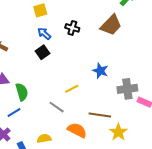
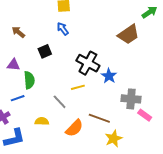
black cross: (72, 28) -> (88, 63), moved, size x1.6
black square: (42, 52) -> (45, 51), moved
orange semicircle: (77, 130) -> (74, 128), turned 96
yellow semicircle: (44, 138) -> (42, 121), moved

